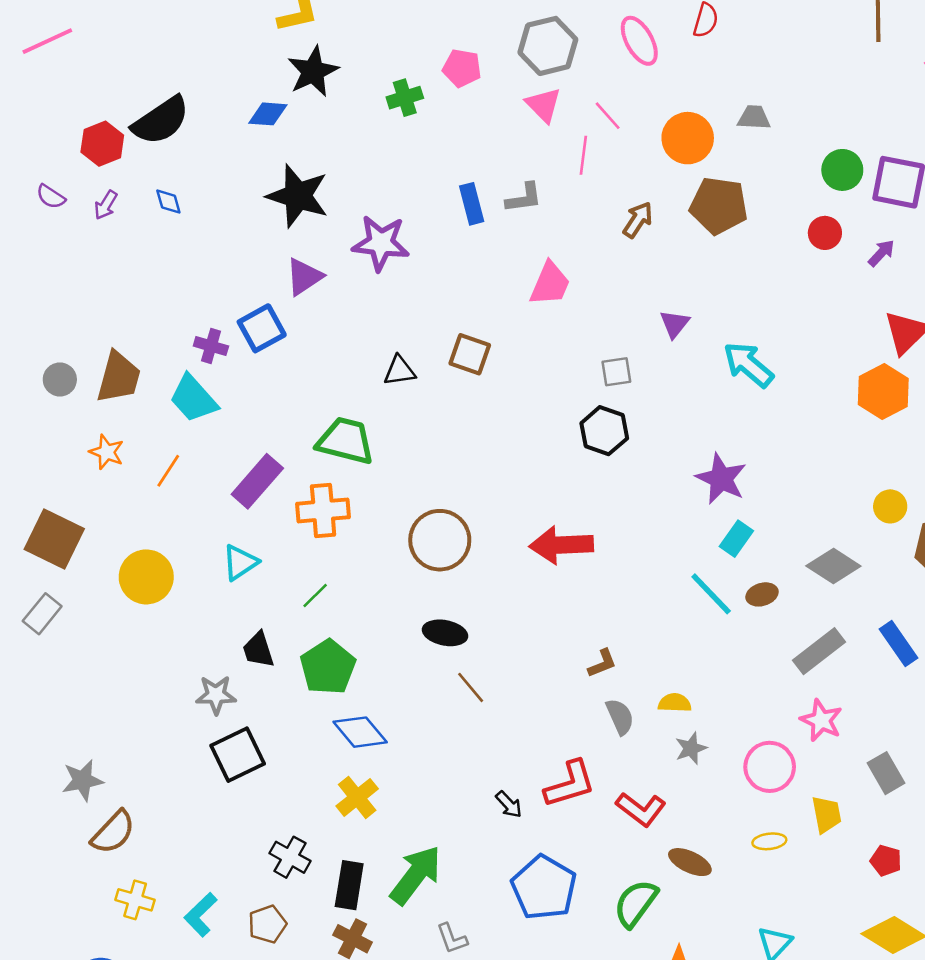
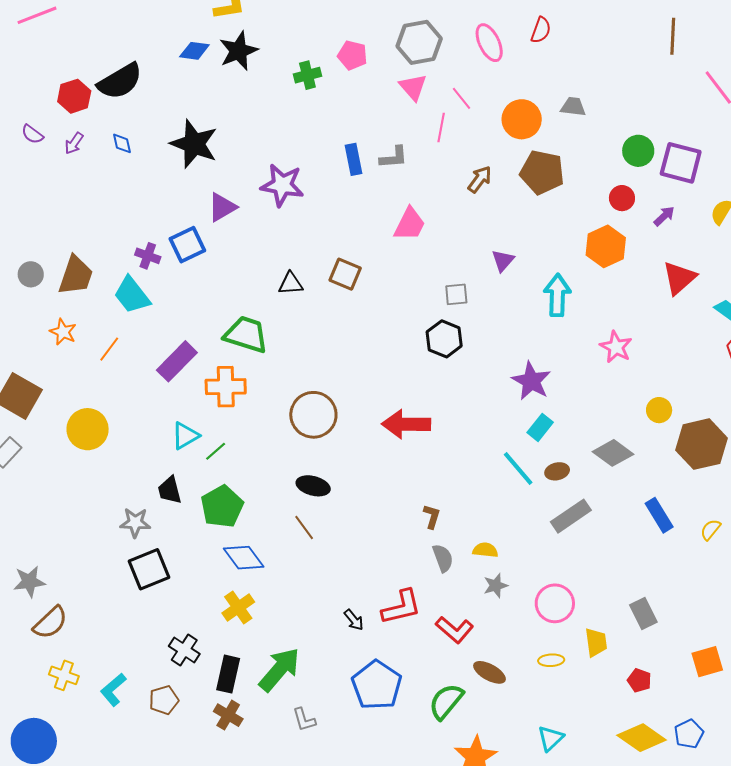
blue diamond: (268, 114) -> (194, 51), moved
black star: (298, 196) -> (194, 144), moved
cyan arrow: (748, 365) -> (557, 295), turned 48
orange hexagon: (883, 392) -> (606, 246), moved
cyan triangle: (240, 563) -> (185, 436), moved
gray rectangle: (819, 651) -> (571, 516), moved
brown L-shape: (602, 663) -> (432, 516), turned -55
brown line: (471, 687) -> (304, 527), moved
pink star: (821, 720) -> (616, 347), moved

